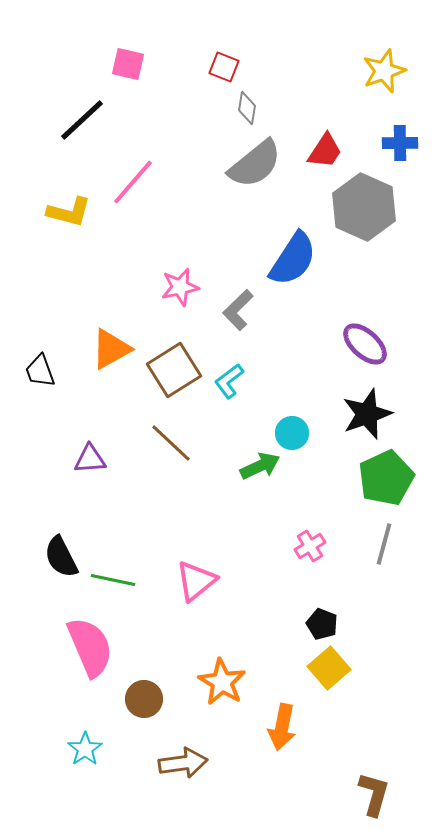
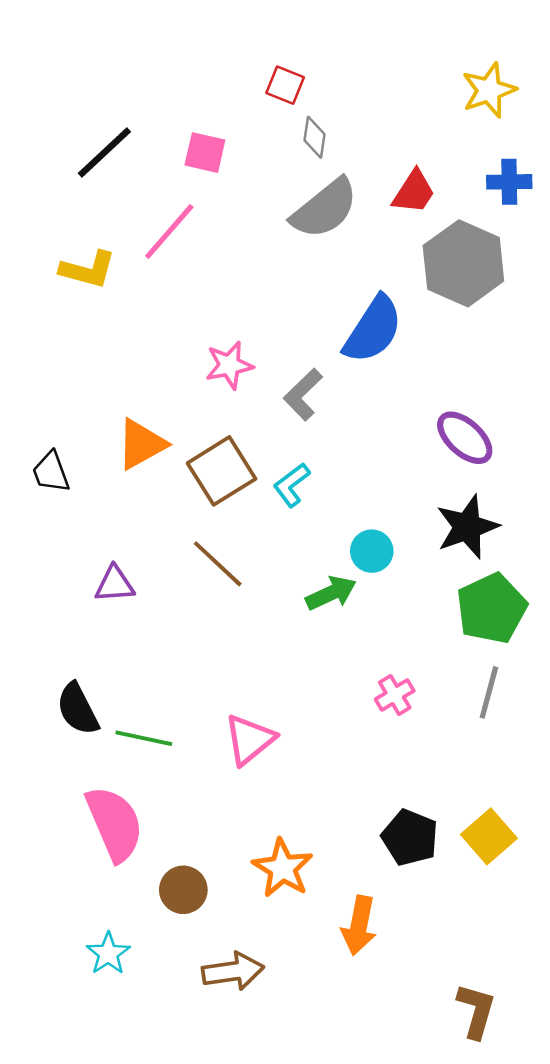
pink square: (128, 64) -> (205, 153), moved
black pentagon: (322, 624) -> (410, 838), moved, size x1.4
yellow square: (329, 668) -> (489, 836), moved

